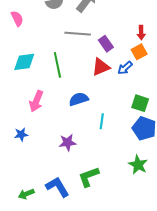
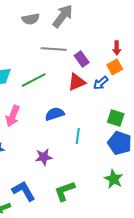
green line: (57, 65) -> (34, 80), turned 75
blue L-shape: (57, 187) -> (24, 191), moved

